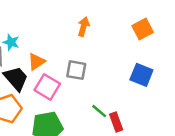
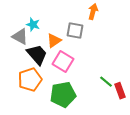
gray square: (76, 70) -> (75, 31), moved

